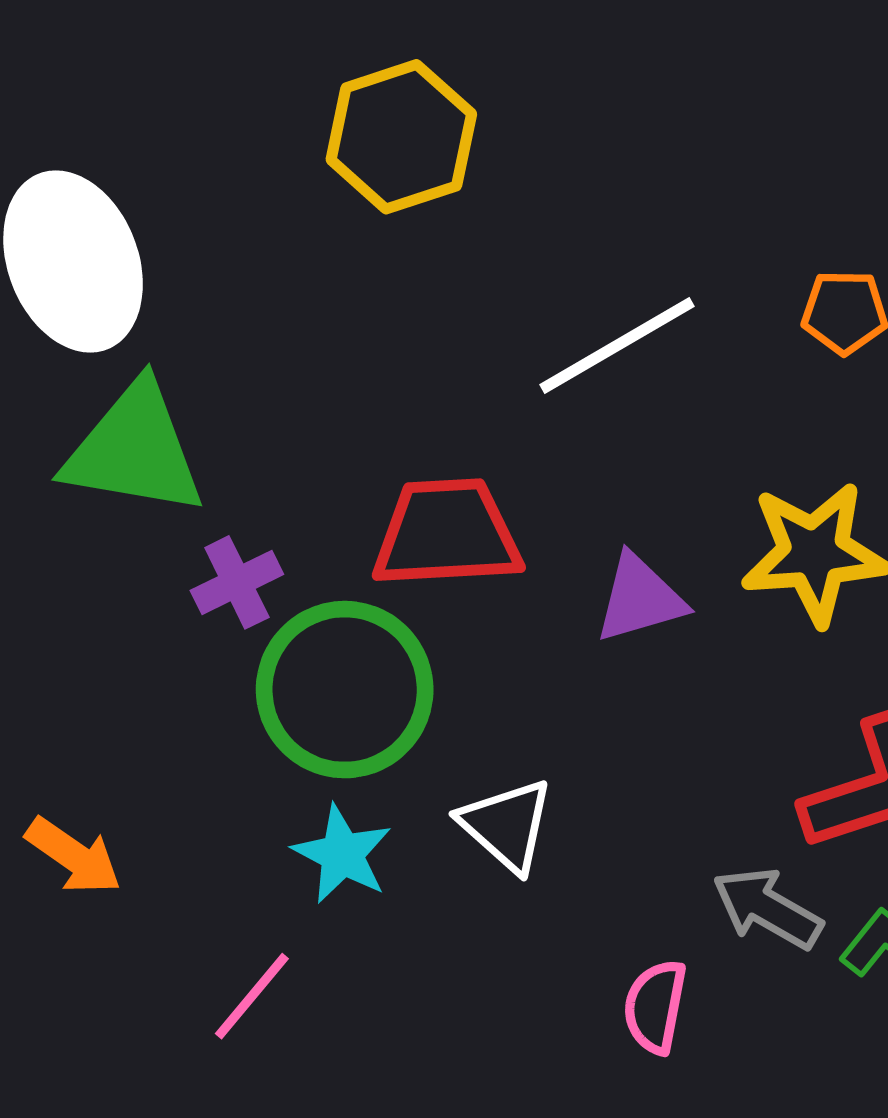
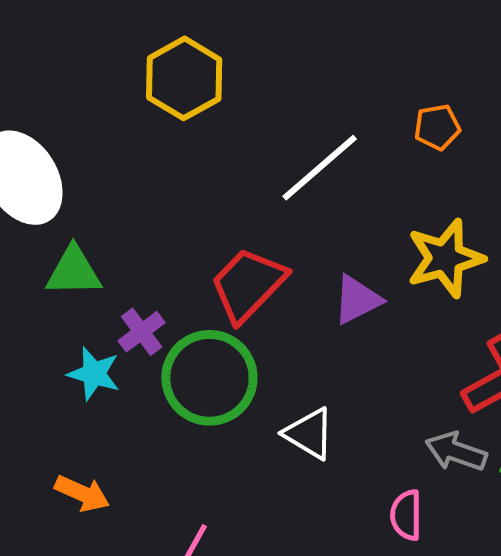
green triangle: (134, 450) -> (74, 271), size x0.7
red trapezoid: (447, 533) -> (248, 285), turned -32
cyan star: (342, 854) -> (94, 374), moved

